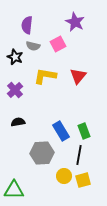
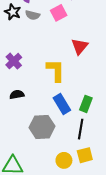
black star: (15, 57) -> (13, 12), moved
yellow L-shape: (45, 76) -> (56, 70), moved, turned 80
green rectangle: (84, 131) -> (86, 104), turned 42
yellow circle: (64, 176) -> (64, 160), moved

